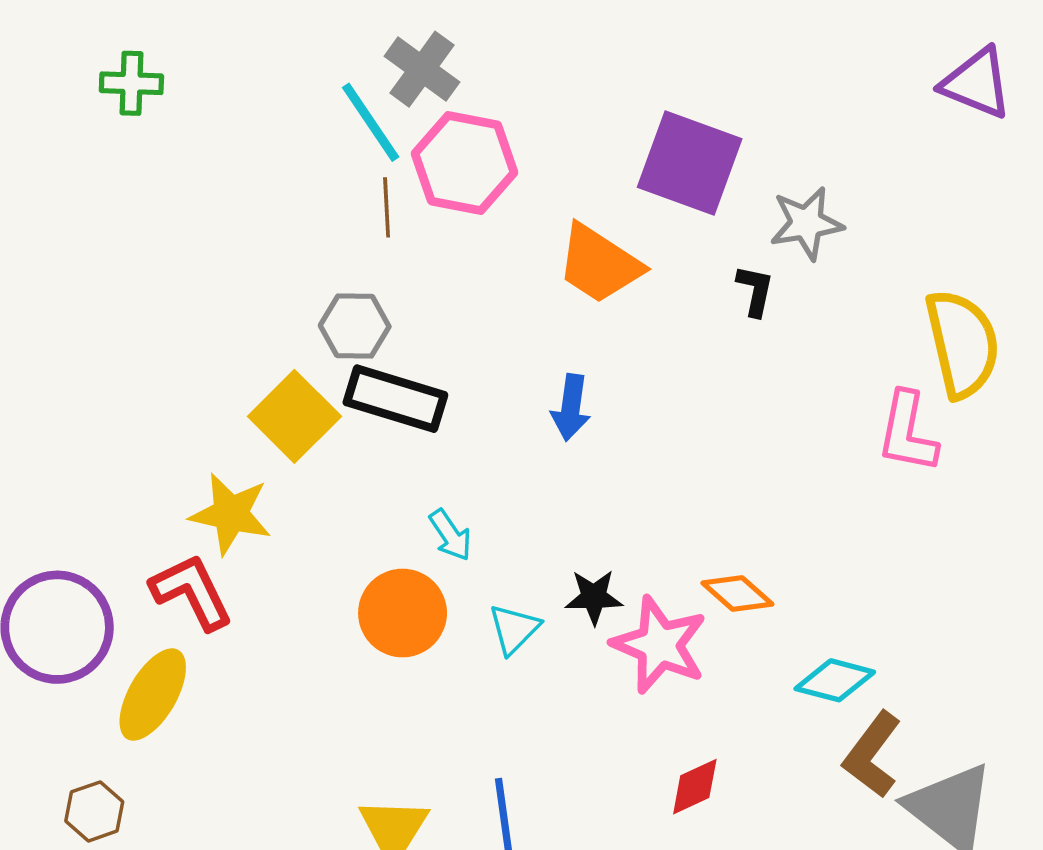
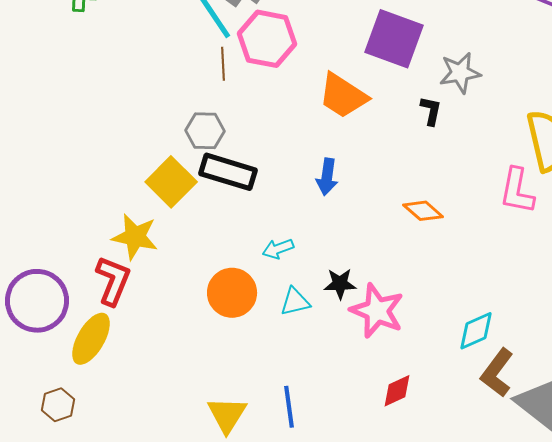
cyan arrow: (450, 535) -> (278, 249), moved, turned 104
red L-shape: (192, 592) -> (113, 281), turned 48
orange diamond: (737, 594) -> (423, 211), moved
cyan triangle: (514, 629) -> (295, 302), turned 32
cyan diamond: (835, 680) -> (476, 331), turned -39

